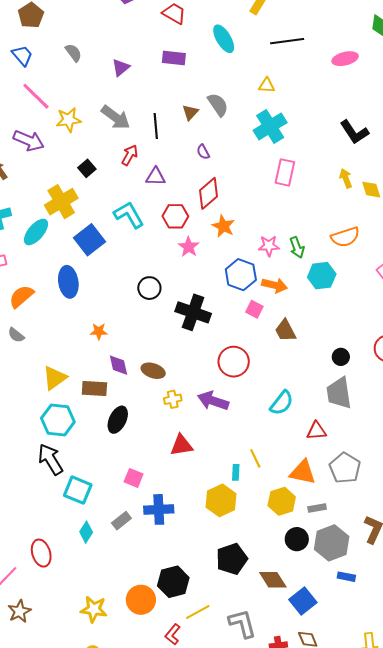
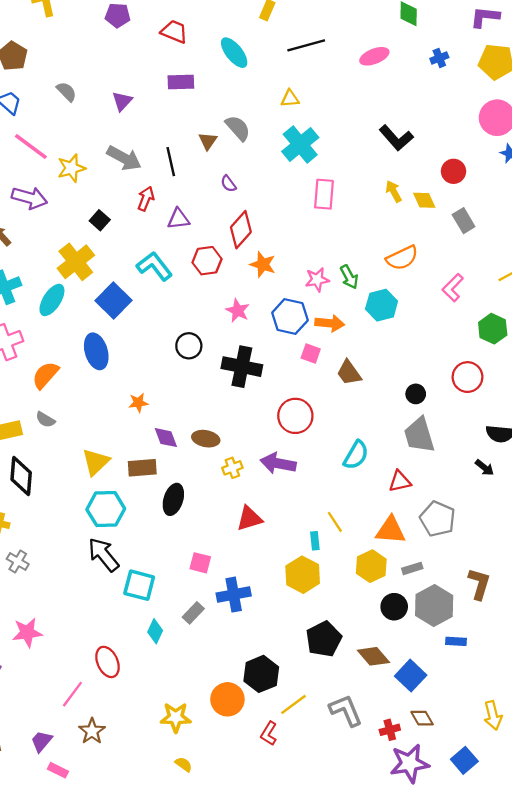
pink star: (189, 247) -> (238, 311), moved

